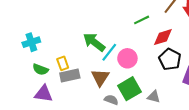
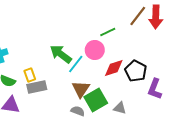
red diamond: (163, 37) -> (114, 68), moved
pink circle: (127, 58) -> (95, 50), moved
brown triangle: (100, 78) -> (81, 89), moved

